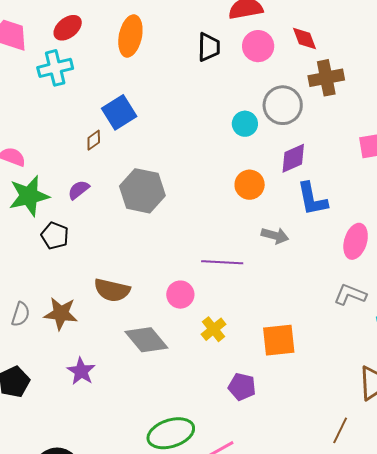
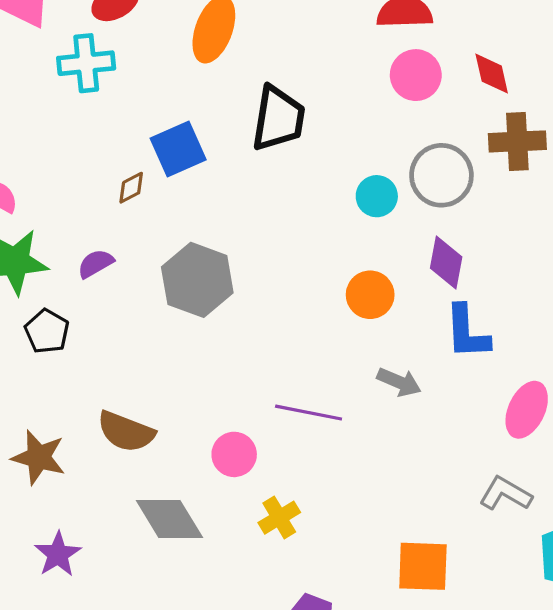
black trapezoid: (209, 47) -> (278, 118), moved, size x1.4
purple diamond: (293, 158) -> (446, 263), turned -64
orange square: (279, 340) -> (423, 566), moved

